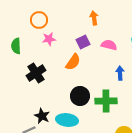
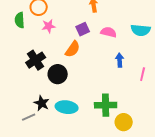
green semicircle: (16, 46) -> (20, 20), moved
black circle: (80, 96) -> (58, 74), moved
green cross: (106, 101) -> (106, 105), moved

